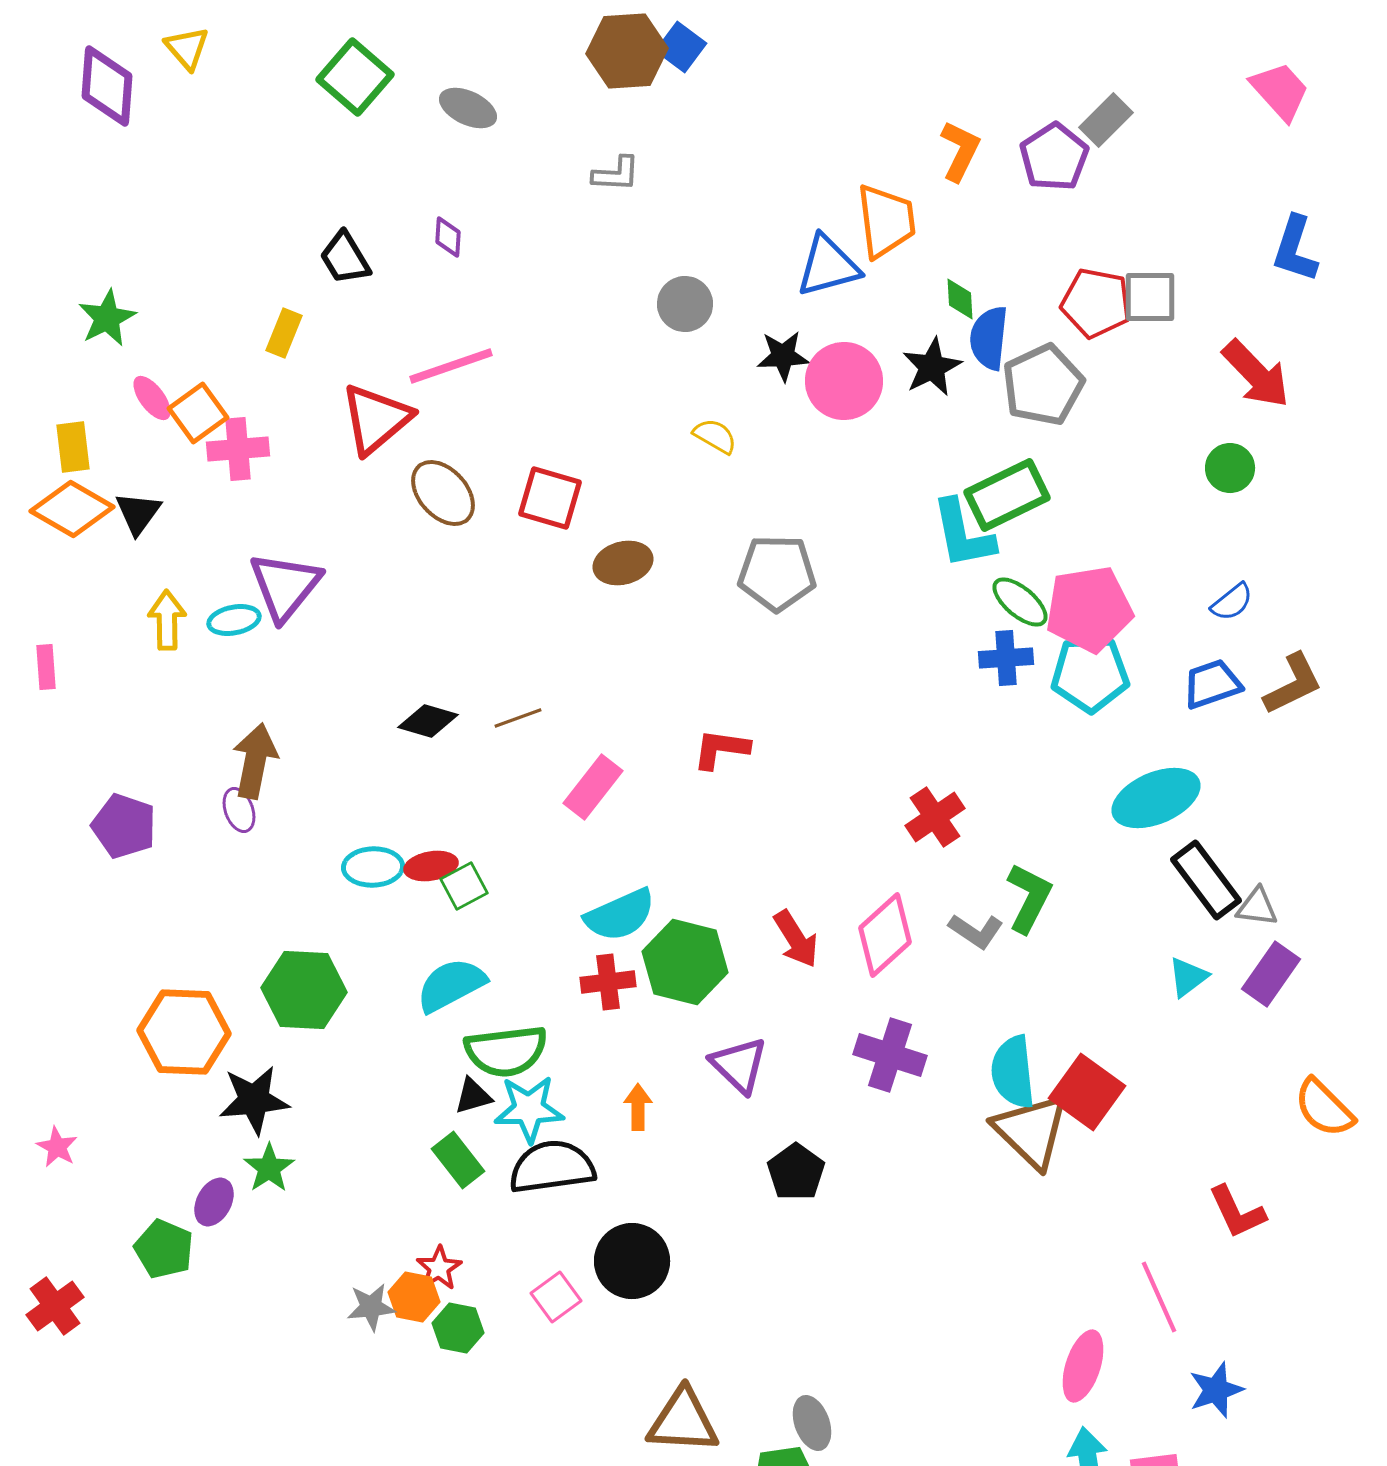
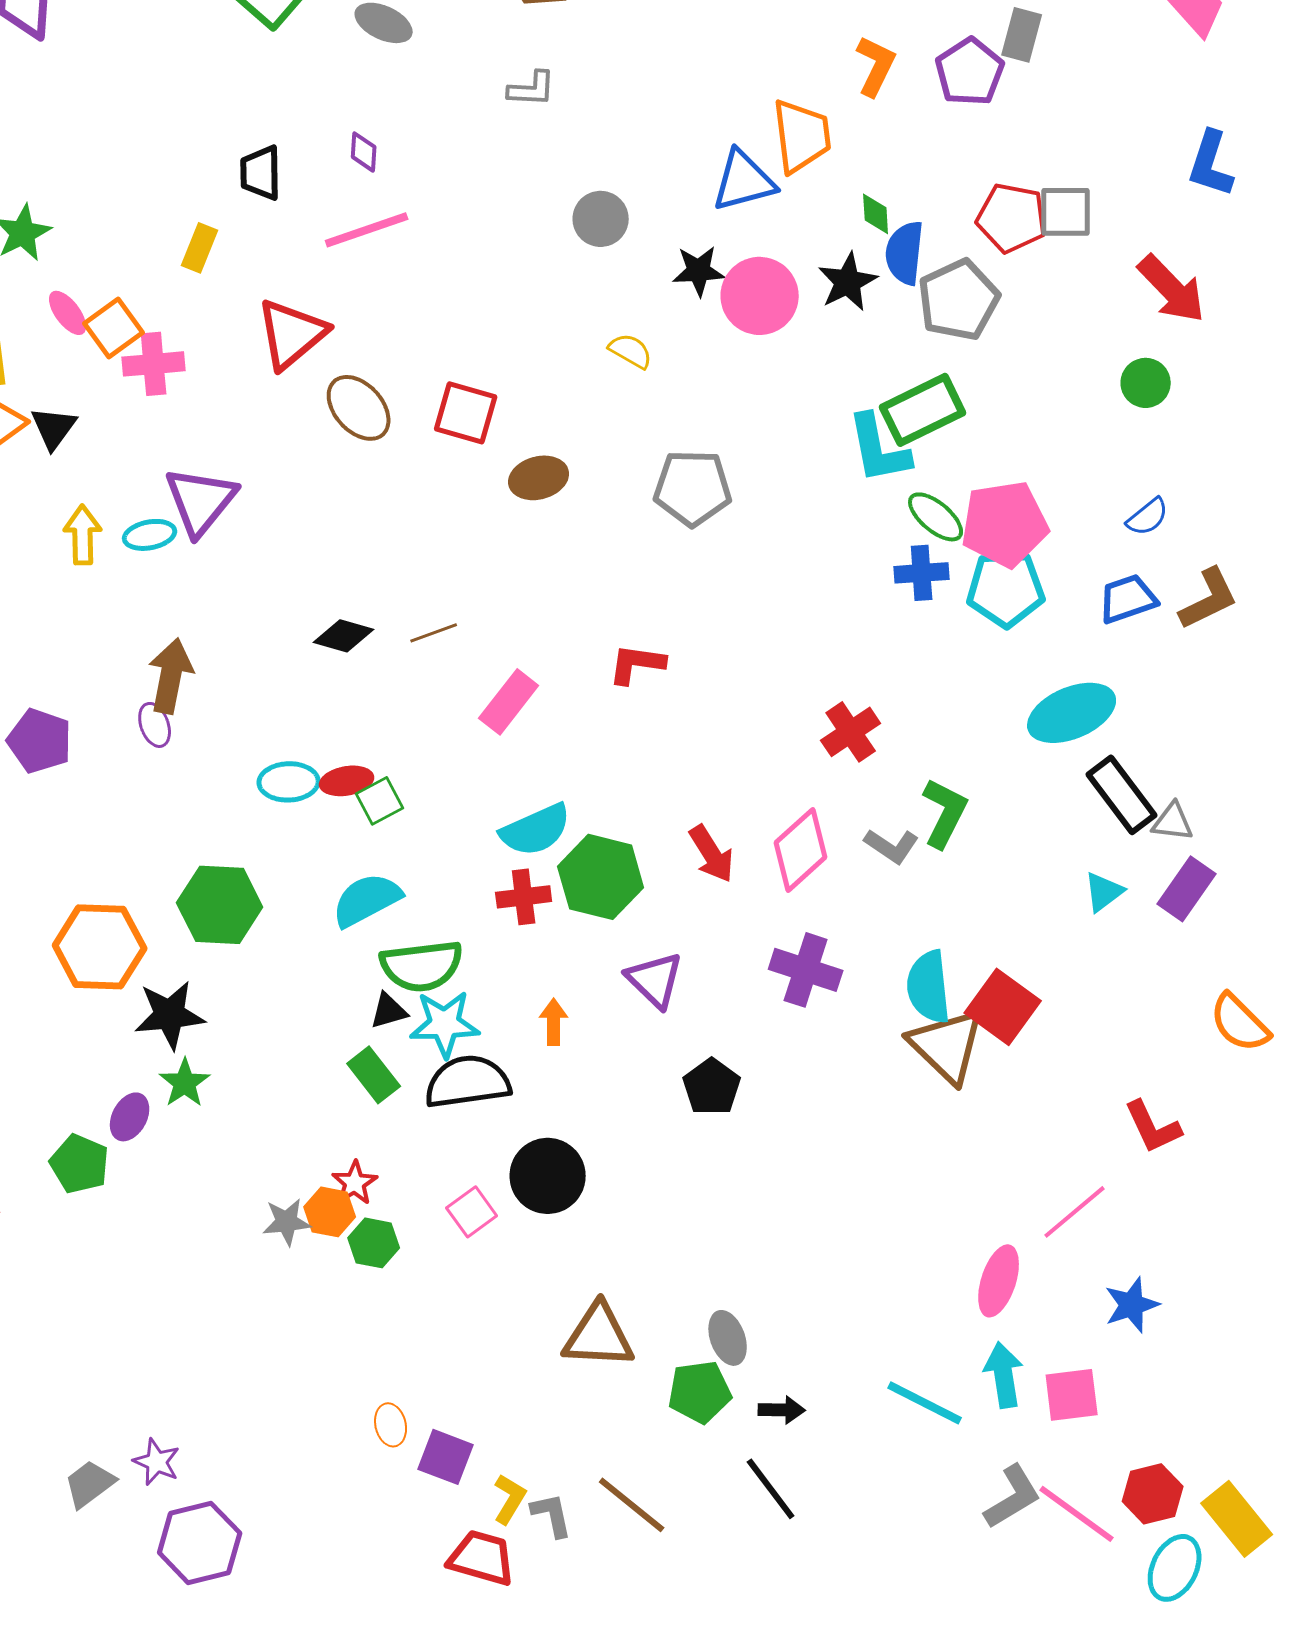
gray rectangle: (1106, 120) -> (1022, 35), turned -30
black trapezoid: (345, 258) -> (261, 173), turned 30
pink line: (451, 366) -> (367, 230), moved
pink line: (1159, 1297) -> (1075, 1212), turned 74

